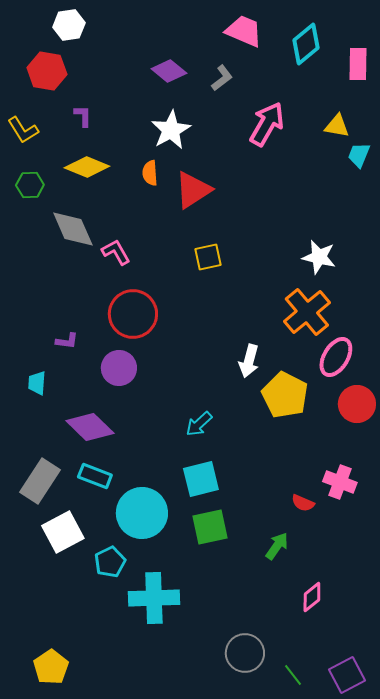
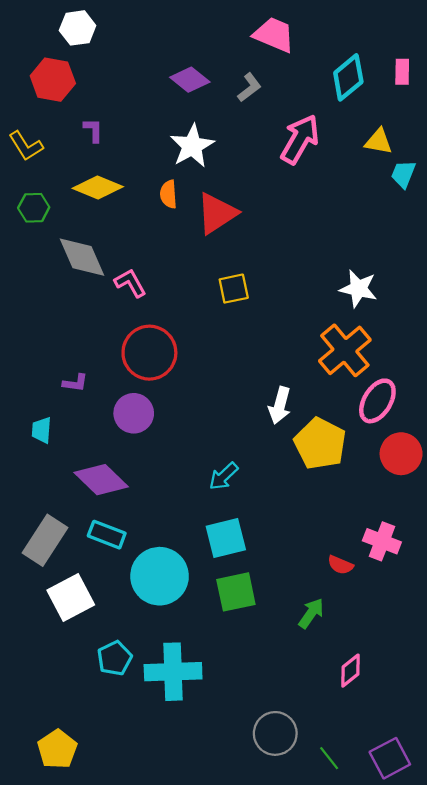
cyan diamond: (306, 44) -> (348, 77), moved
pink rectangle: (358, 64) -> (402, 72), size x0.7
cyan pentagon: (110, 562) -> (115, 658), moved

